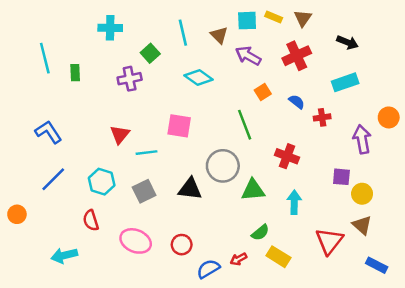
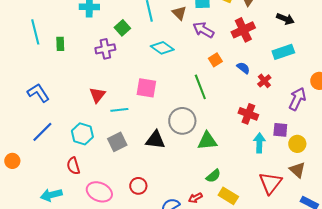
red cross: (322, 117) -> (264, 81), turned -32
purple arrow: (362, 139) -> (297, 99), turned 35
red cross: (287, 156) -> (248, 114), moved
cyan arrow: (294, 202) -> (259, 143), moved
pink ellipse: (136, 241) -> (99, 192), moved
red circle: (182, 245) -> (138, 186), moved

